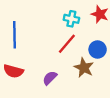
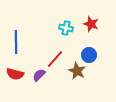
red line: (67, 44) -> (55, 59), moved
purple semicircle: (50, 78) -> (39, 75), moved

